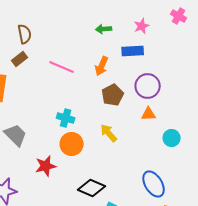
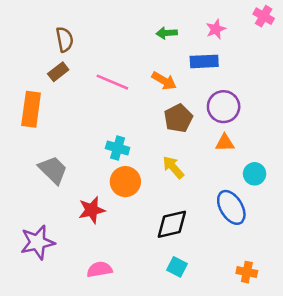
orange arrow: (102, 66) -> (164, 81), turned -84
blue ellipse: (154, 184) -> (231, 207), moved
black diamond: (92, 188) -> (172, 224), moved, turned -36

